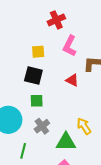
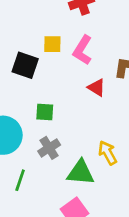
pink L-shape: (70, 46) -> (83, 50), moved
black square: (33, 75) -> (25, 65), moved

